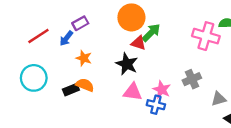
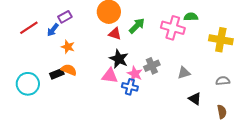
green arrow: (151, 33) -> (137, 26), moved
black star: (127, 64) -> (119, 59), moved
cyan circle: (34, 78) -> (28, 84), moved
gray cross: (192, 79) -> (152, 66), moved
gray triangle: (219, 99) -> (184, 73), moved

